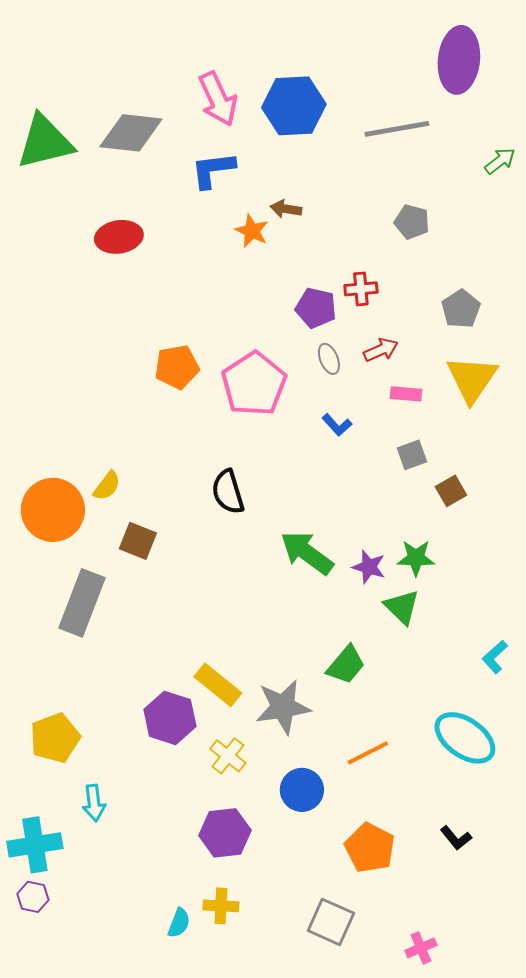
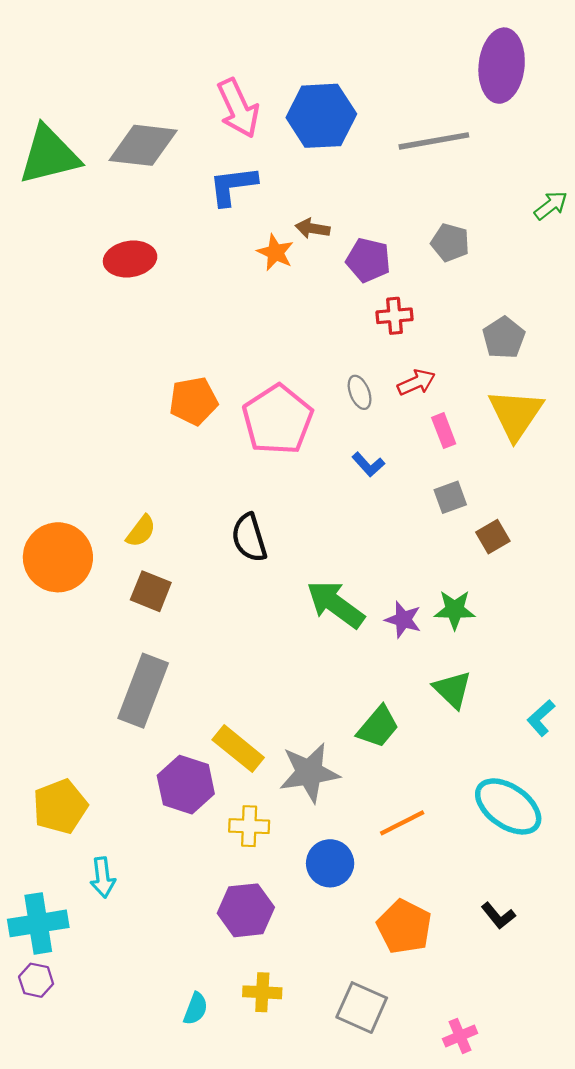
green arrow: (500, 161) -> (551, 205), moved
purple pentagon: (316, 308) -> (368, 260), moved
pink rectangle: (406, 394) -> (444, 431), turned 64
yellow semicircle: (107, 486) -> (141, 531), moved
gray rectangle: (82, 603) -> (143, 691), moved
green triangle: (402, 607) -> (452, 690), moved
yellow cross: (228, 756) -> (249, 826), turned -36
yellow cross: (221, 906) -> (262, 992), moved

